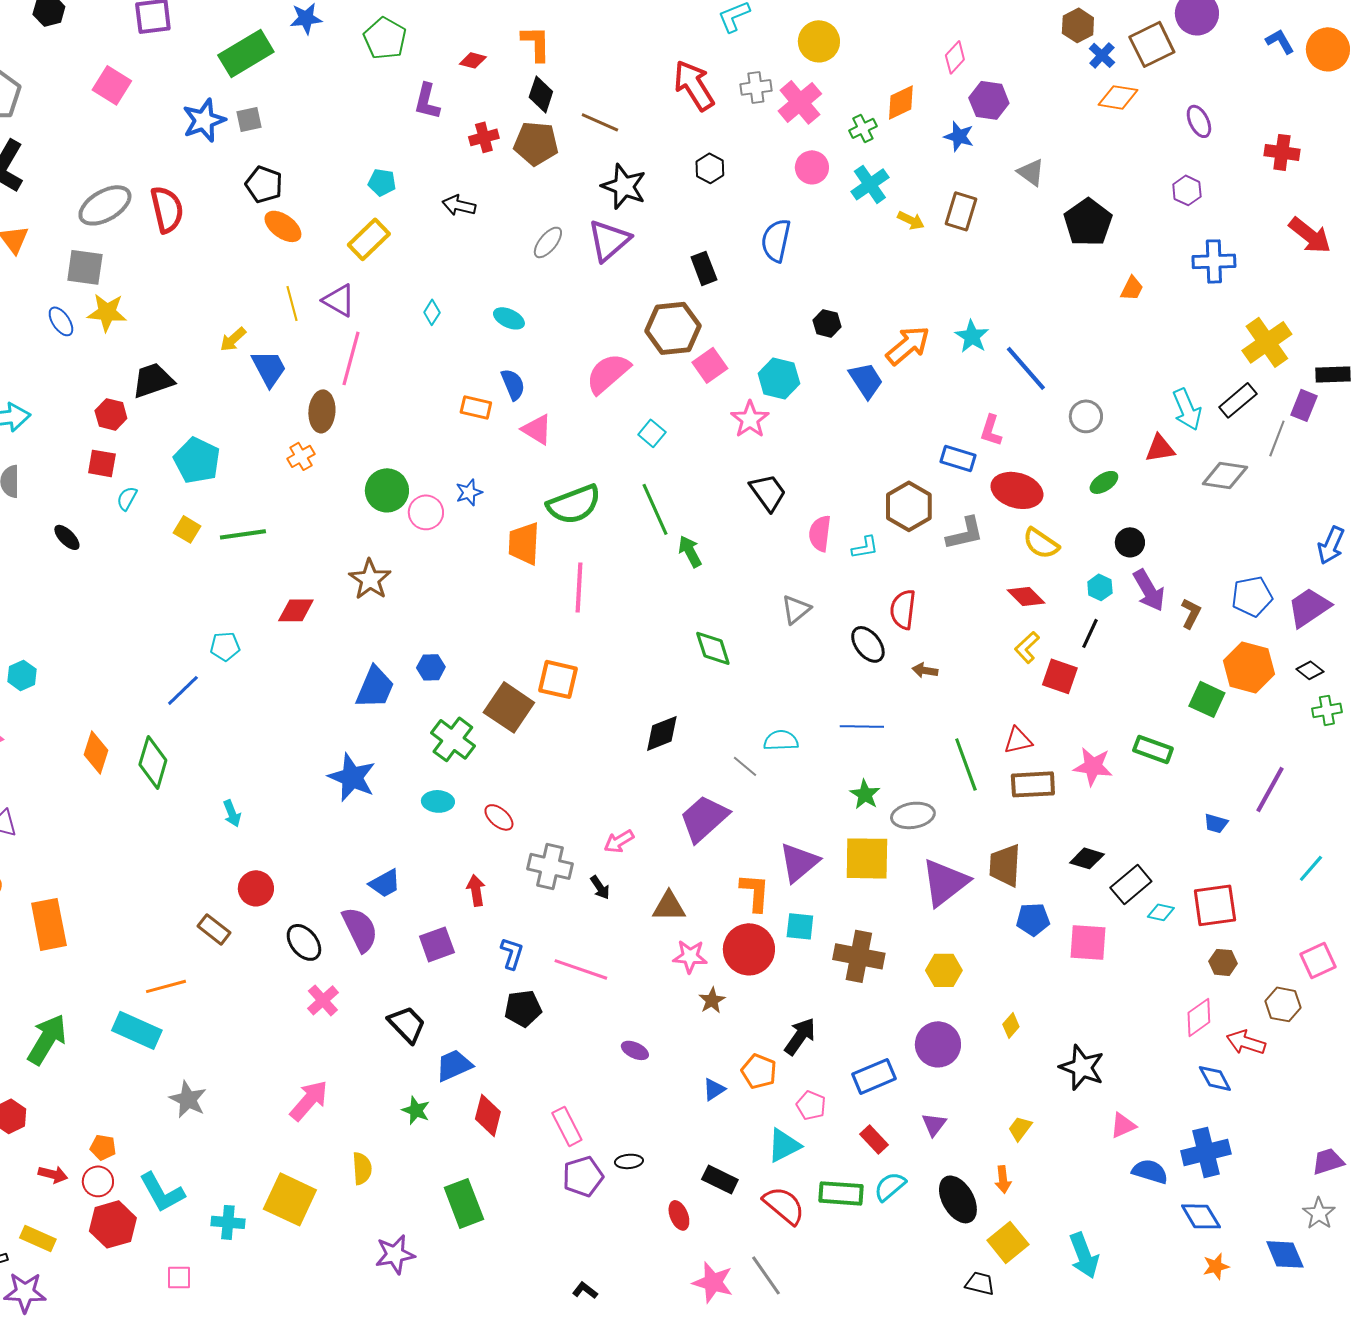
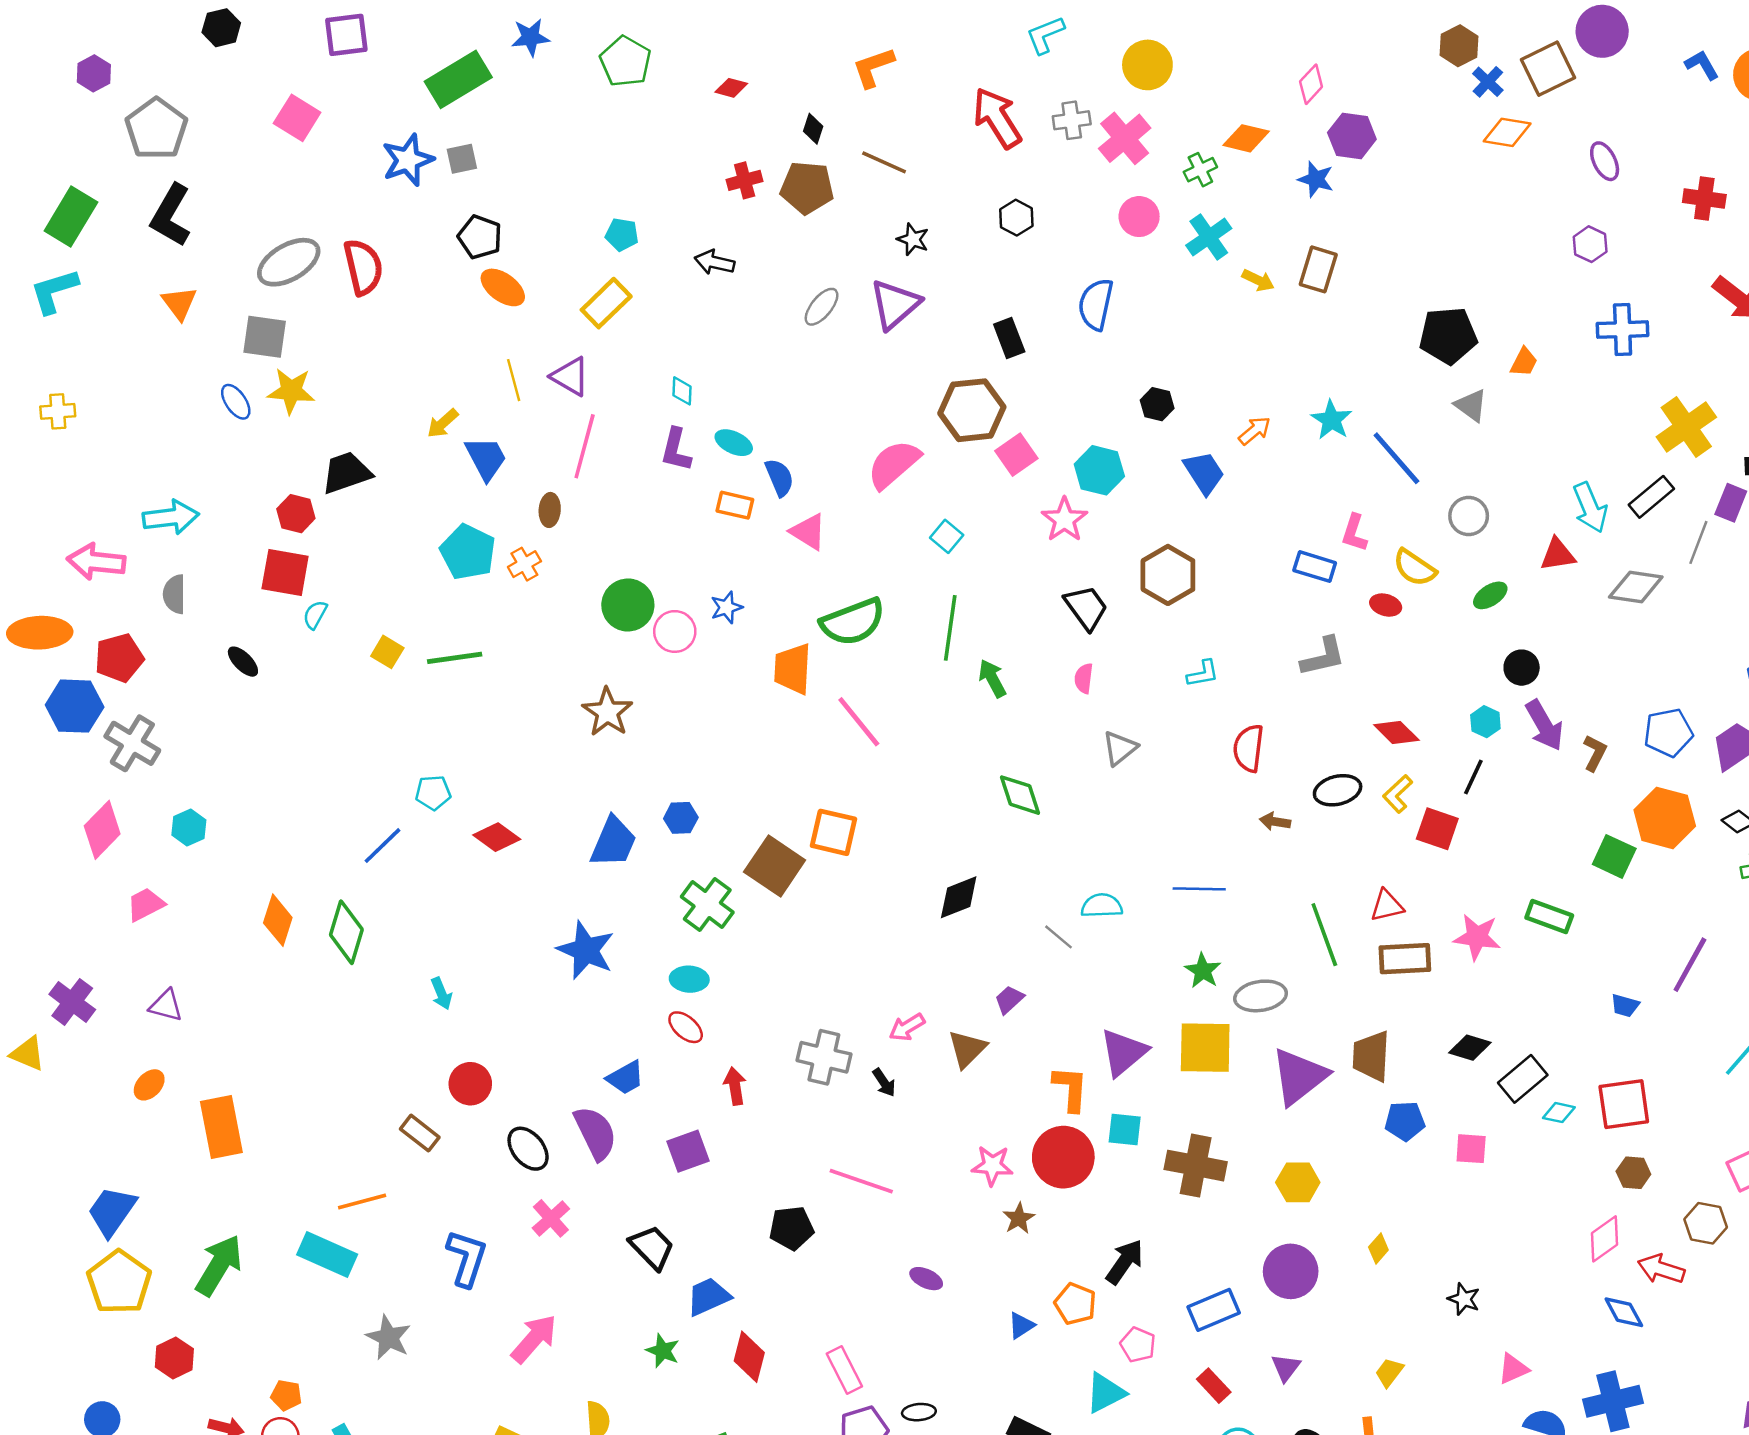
orange L-shape: (536, 43) -> (873, 67), moved, turned -108
black diamond: (541, 94) -> (813, 129), size x0.7
purple L-shape: (427, 101) -> (676, 450), moved
orange diamond: (901, 102) -> (1246, 138), turned 39
gray triangle: (1031, 172) -> (1471, 405), moved
black star: (624, 186) -> (913, 239), size x0.6
black pentagon: (1088, 222) -> (1448, 336), moved, turned 30
cyan diamond: (432, 312) -> (682, 391), turned -30
cyan ellipse: (509, 318) -> (734, 443), moved
orange arrow: (908, 345) -> (1255, 431), size x0.6
brown ellipse: (322, 411) -> (550, 510), size x0.7
cyan pentagon: (197, 460) -> (468, 552), moved
red square: (102, 463) -> (285, 573), size x1.4
red ellipse: (1017, 490) -> (1386, 605), size x0.5
brown hexagon: (909, 506) -> (1168, 575), moved
green line: (655, 509) -> (950, 628), turned 32
pink semicircle: (820, 533) -> (1084, 678), moved, size x0.7
yellow semicircle: (1041, 543) -> (1414, 568), moved
pink line: (579, 587) -> (859, 722), turned -42
red diamond: (296, 610) -> (497, 837), moved, turned 36
black ellipse: (868, 644) -> (1338, 790), moved, turned -66
red ellipse: (499, 817) -> (686, 1027), moved
purple trapezoid: (704, 818) -> (1009, 1000), size x0.5
brown triangle: (669, 906) -> (967, 1049), moved, turned -45
pink square: (1088, 942) -> (1471, 1149), size x0.7
blue L-shape: (512, 953) -> (467, 1258), moved, size x1.5
black star: (1082, 1067) -> (1464, 1299), size x0.6

